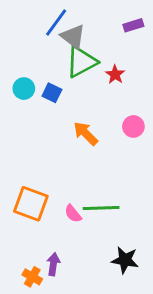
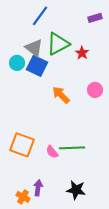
gray triangle: (73, 37) -> (34, 48), moved
blue square: (52, 93) -> (37, 66), size x1.5
black star: (125, 260) -> (76, 190), moved

